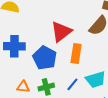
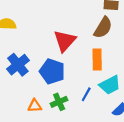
blue cross: (14, 46) -> (18, 65), turned -30
orange rectangle: (76, 53) -> (97, 60), moved

